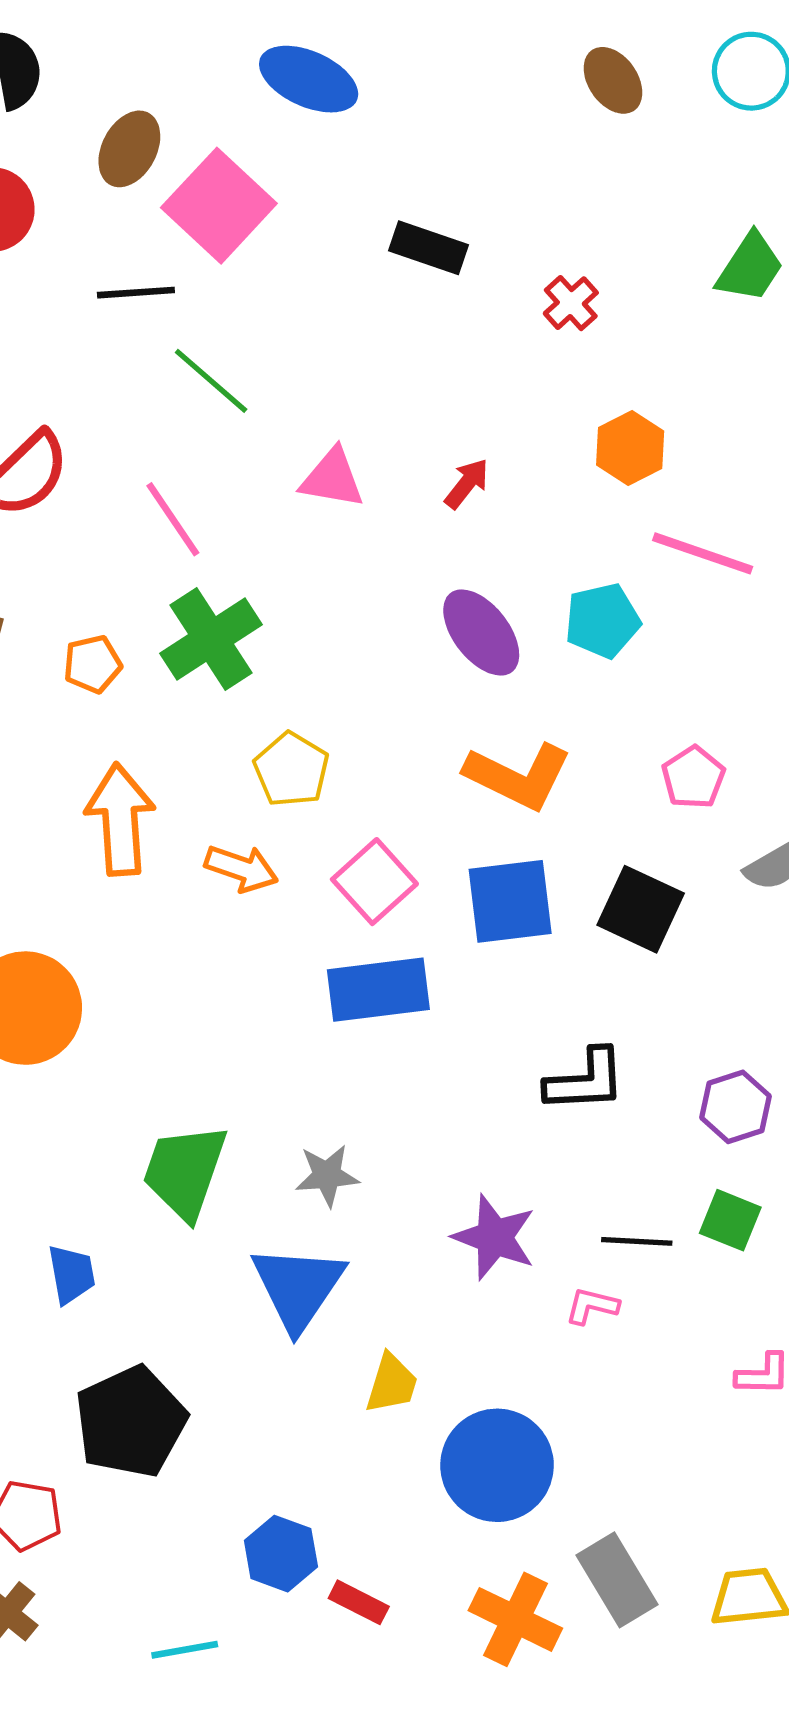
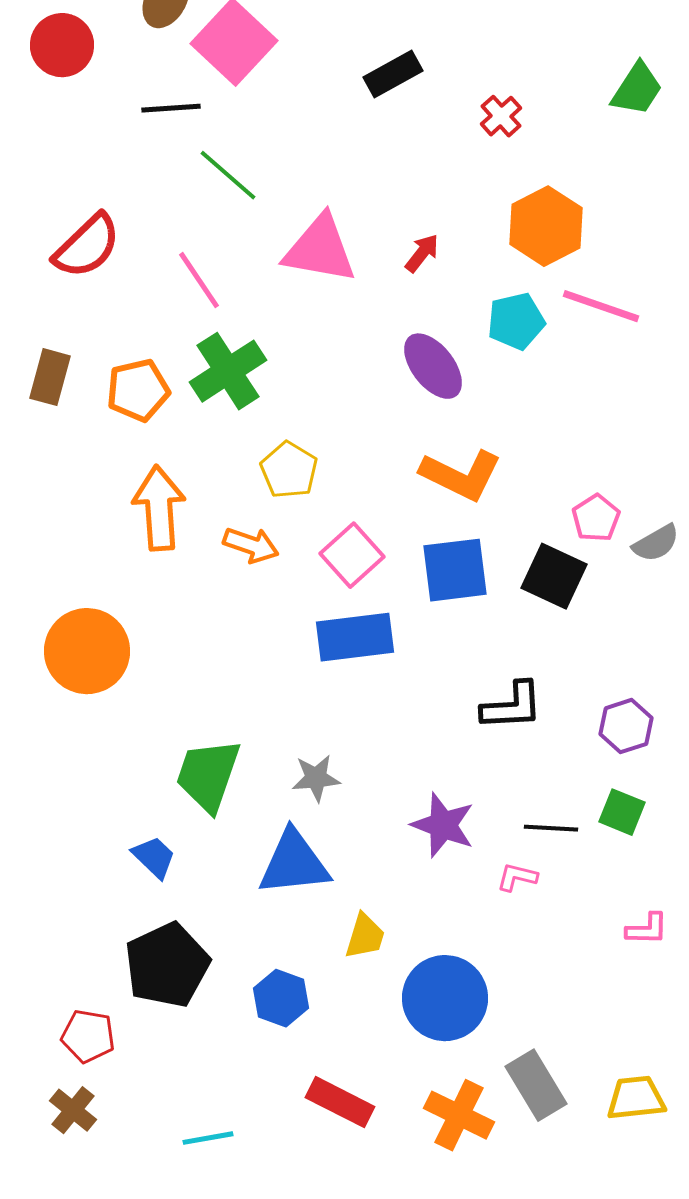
black rectangle: (428, 248) -> (393, 74), turned -48
orange hexagon: (630, 448) -> (546, 226), size x1.4
pink triangle: (332, 478) -> (320, 249), size x1.5
cyan pentagon: (602, 621) -> (516, 321), moved
orange pentagon: (92, 664) -> (138, 390), size x1.4
pink pentagon: (693, 777) -> (596, 518), moved
blue trapezoid: (71, 1274) -> (154, 857), moved, turned -36
blue triangle: (298, 1287) -> (294, 863), turned 50
blue hexagon: (281, 1554) -> (281, 998), moved
red rectangle: (359, 1602) -> (340, 1102), size x1.5

